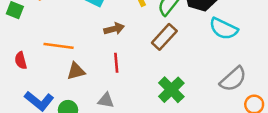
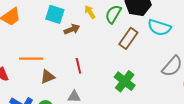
brown arrow: (114, 29) -> (72, 29), moved
brown rectangle: (164, 37) -> (128, 38), moved

